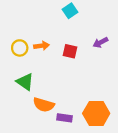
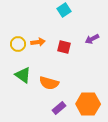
orange semicircle: (44, 105) -> (49, 83), moved
purple rectangle: (64, 118) -> (59, 108), turned -48

